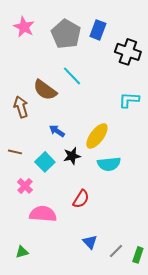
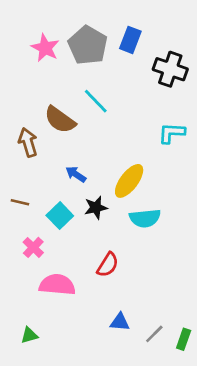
pink star: (24, 27) -> (45, 48), moved
blue triangle: (90, 242) -> (120, 322), turned -42

